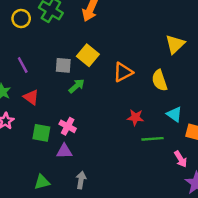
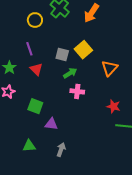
yellow circle: (21, 19) -> (35, 20), moved
orange triangle: (123, 72) -> (109, 68), turned -30
red triangle: (31, 97) -> (36, 69), moved
pink cross: (68, 126) -> (77, 91), moved, turned -32

